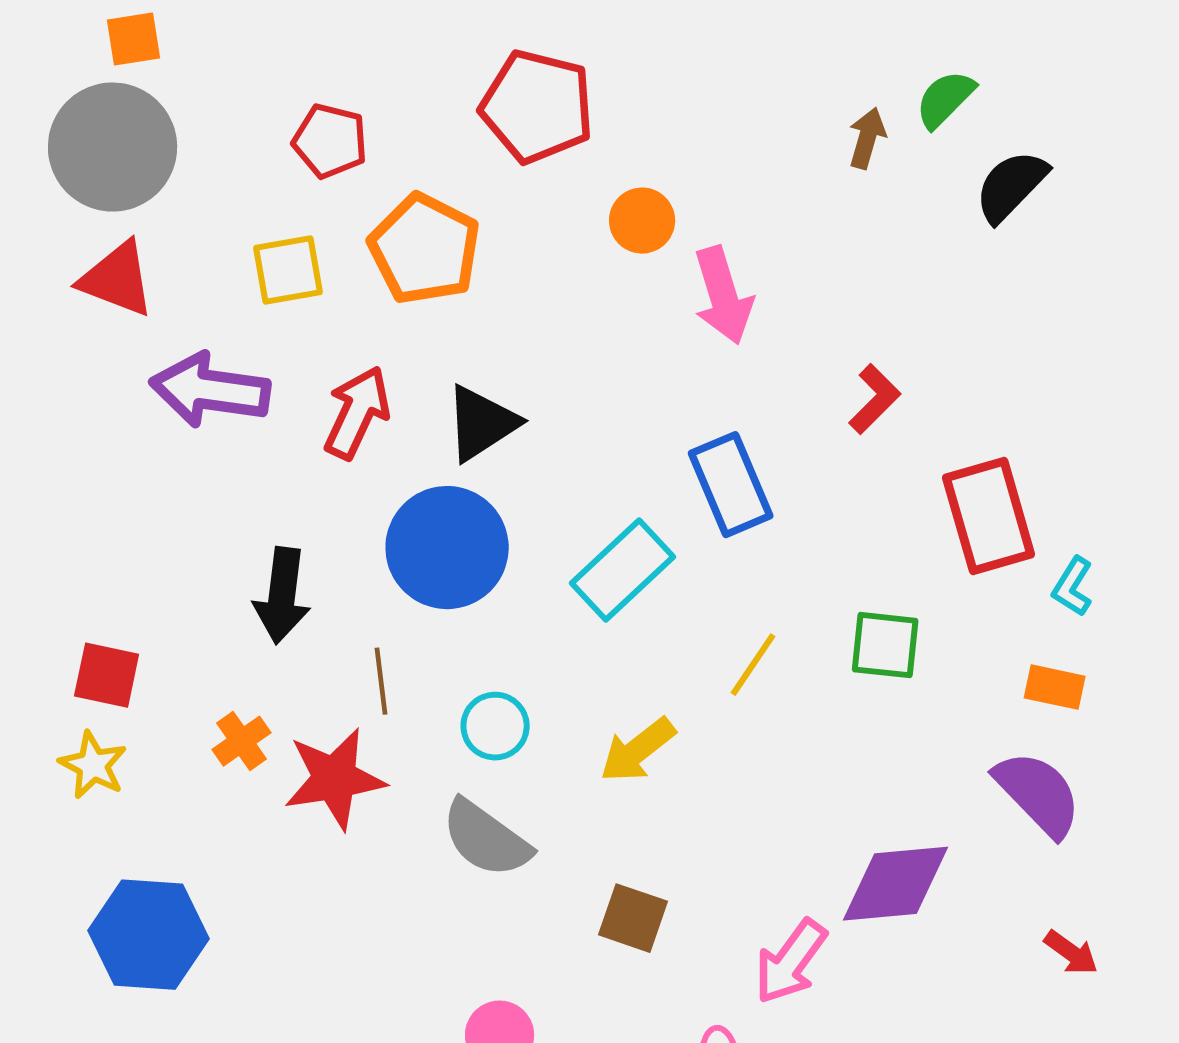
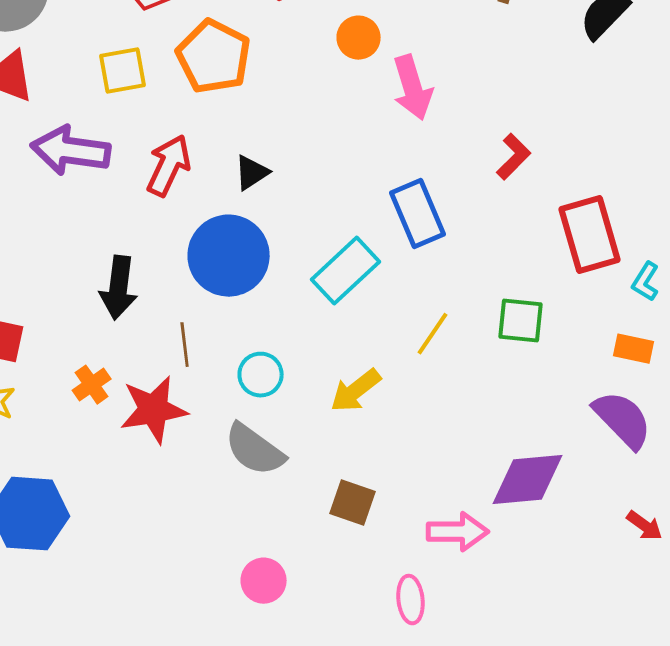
black triangle: (482, 423) -> (252, 173), size x0.7
pink arrow: (791, 962) -> (458, 532), turned -126

